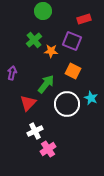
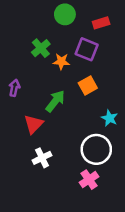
green circle: (43, 11) -> (65, 14), moved
orange square: (73, 71) -> (88, 86), turned 35
white circle: (67, 104) -> (96, 149), moved
pink cross: (48, 149) -> (89, 180), moved

